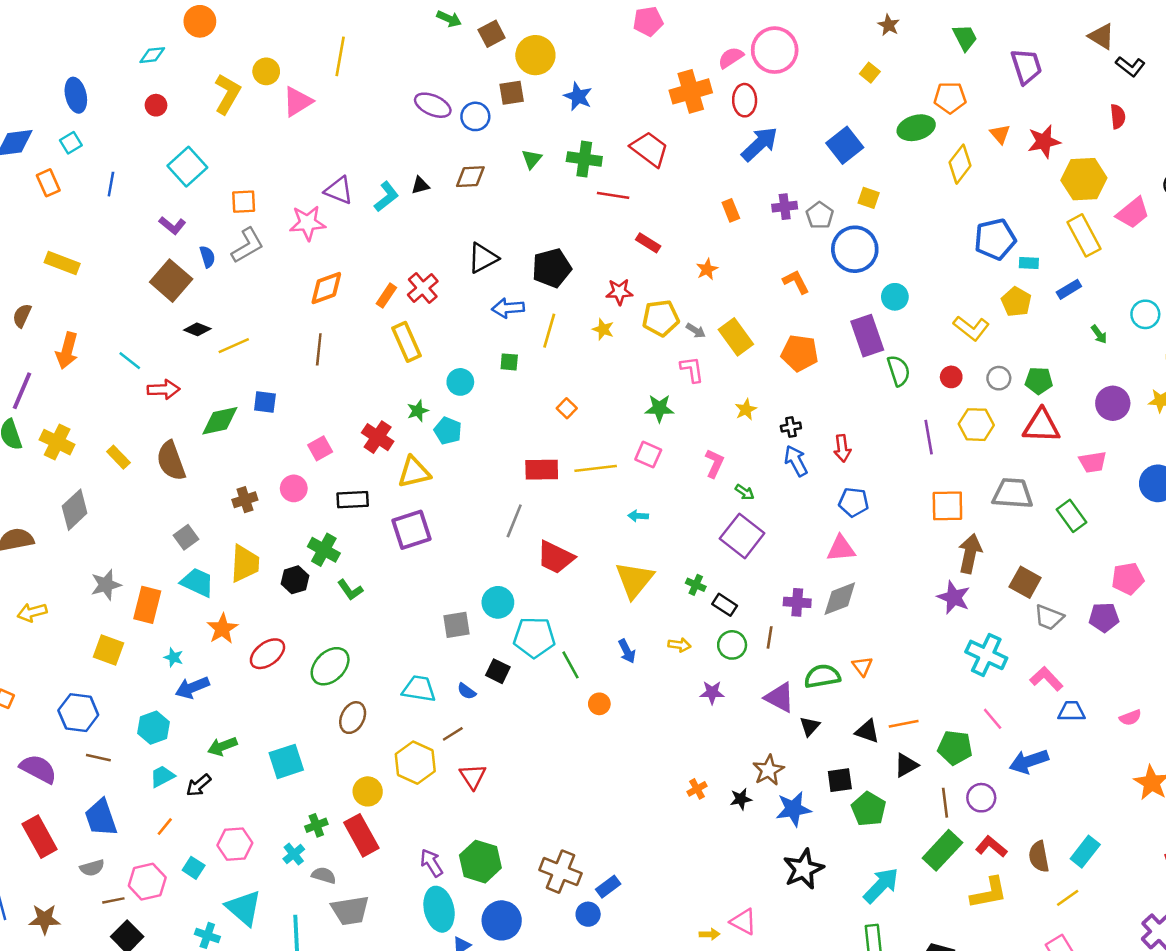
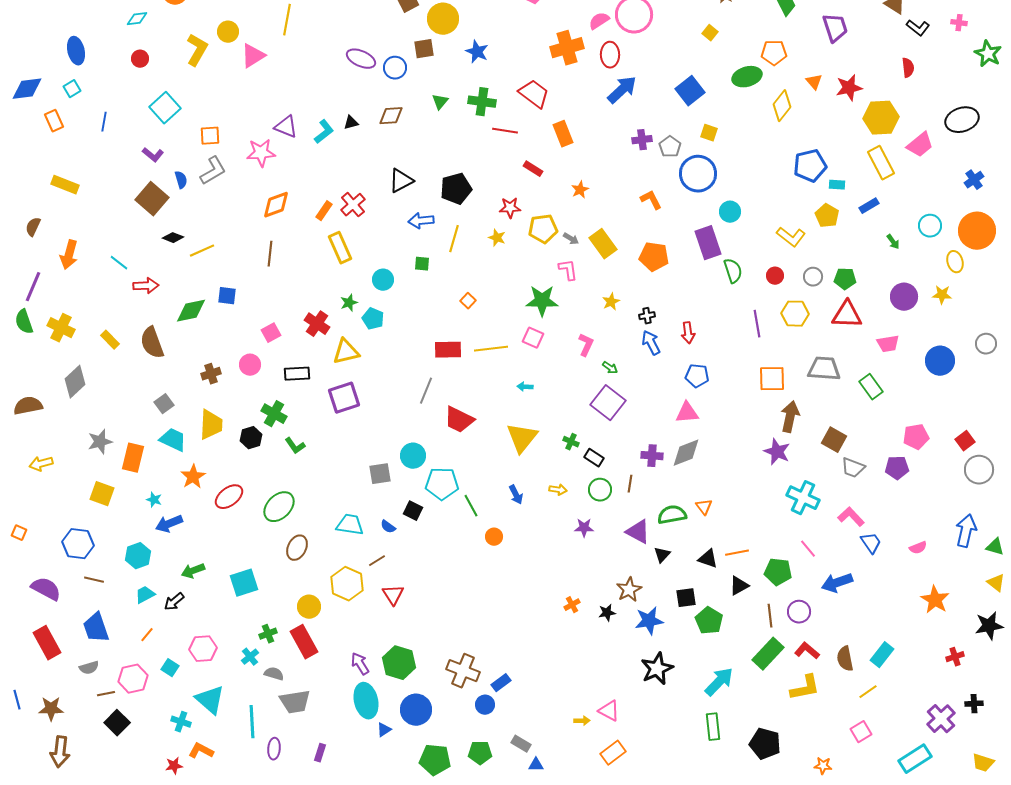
orange rectangle: (731, 210) -> (563, 134), moved, size x1.4
green star: (659, 408) -> (542, 301), size x1.4
blue trapezoid: (1071, 711) -> (871, 543), turned 55

